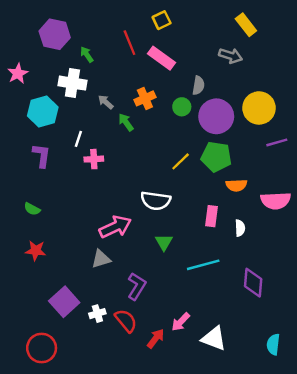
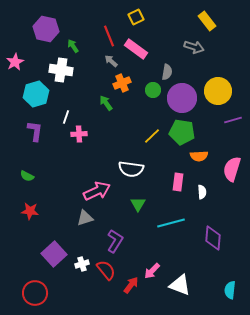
gray arrow: (106, 102) -> (111, 61), moved
pink semicircle: (276, 201) -> (232, 169), turned 110

